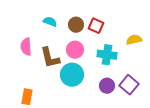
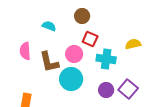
brown circle: (76, 25) -> (82, 16), moved
red square: (96, 26) -> (90, 39), moved

